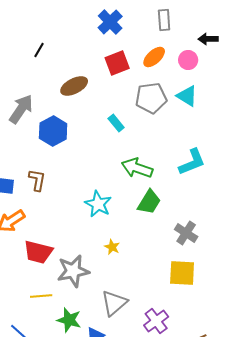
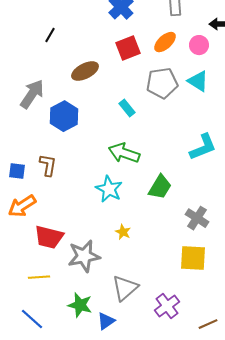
green arrow: (137, 168) -> (124, 153), moved
yellow line: (41, 296) -> (39, 277), moved

